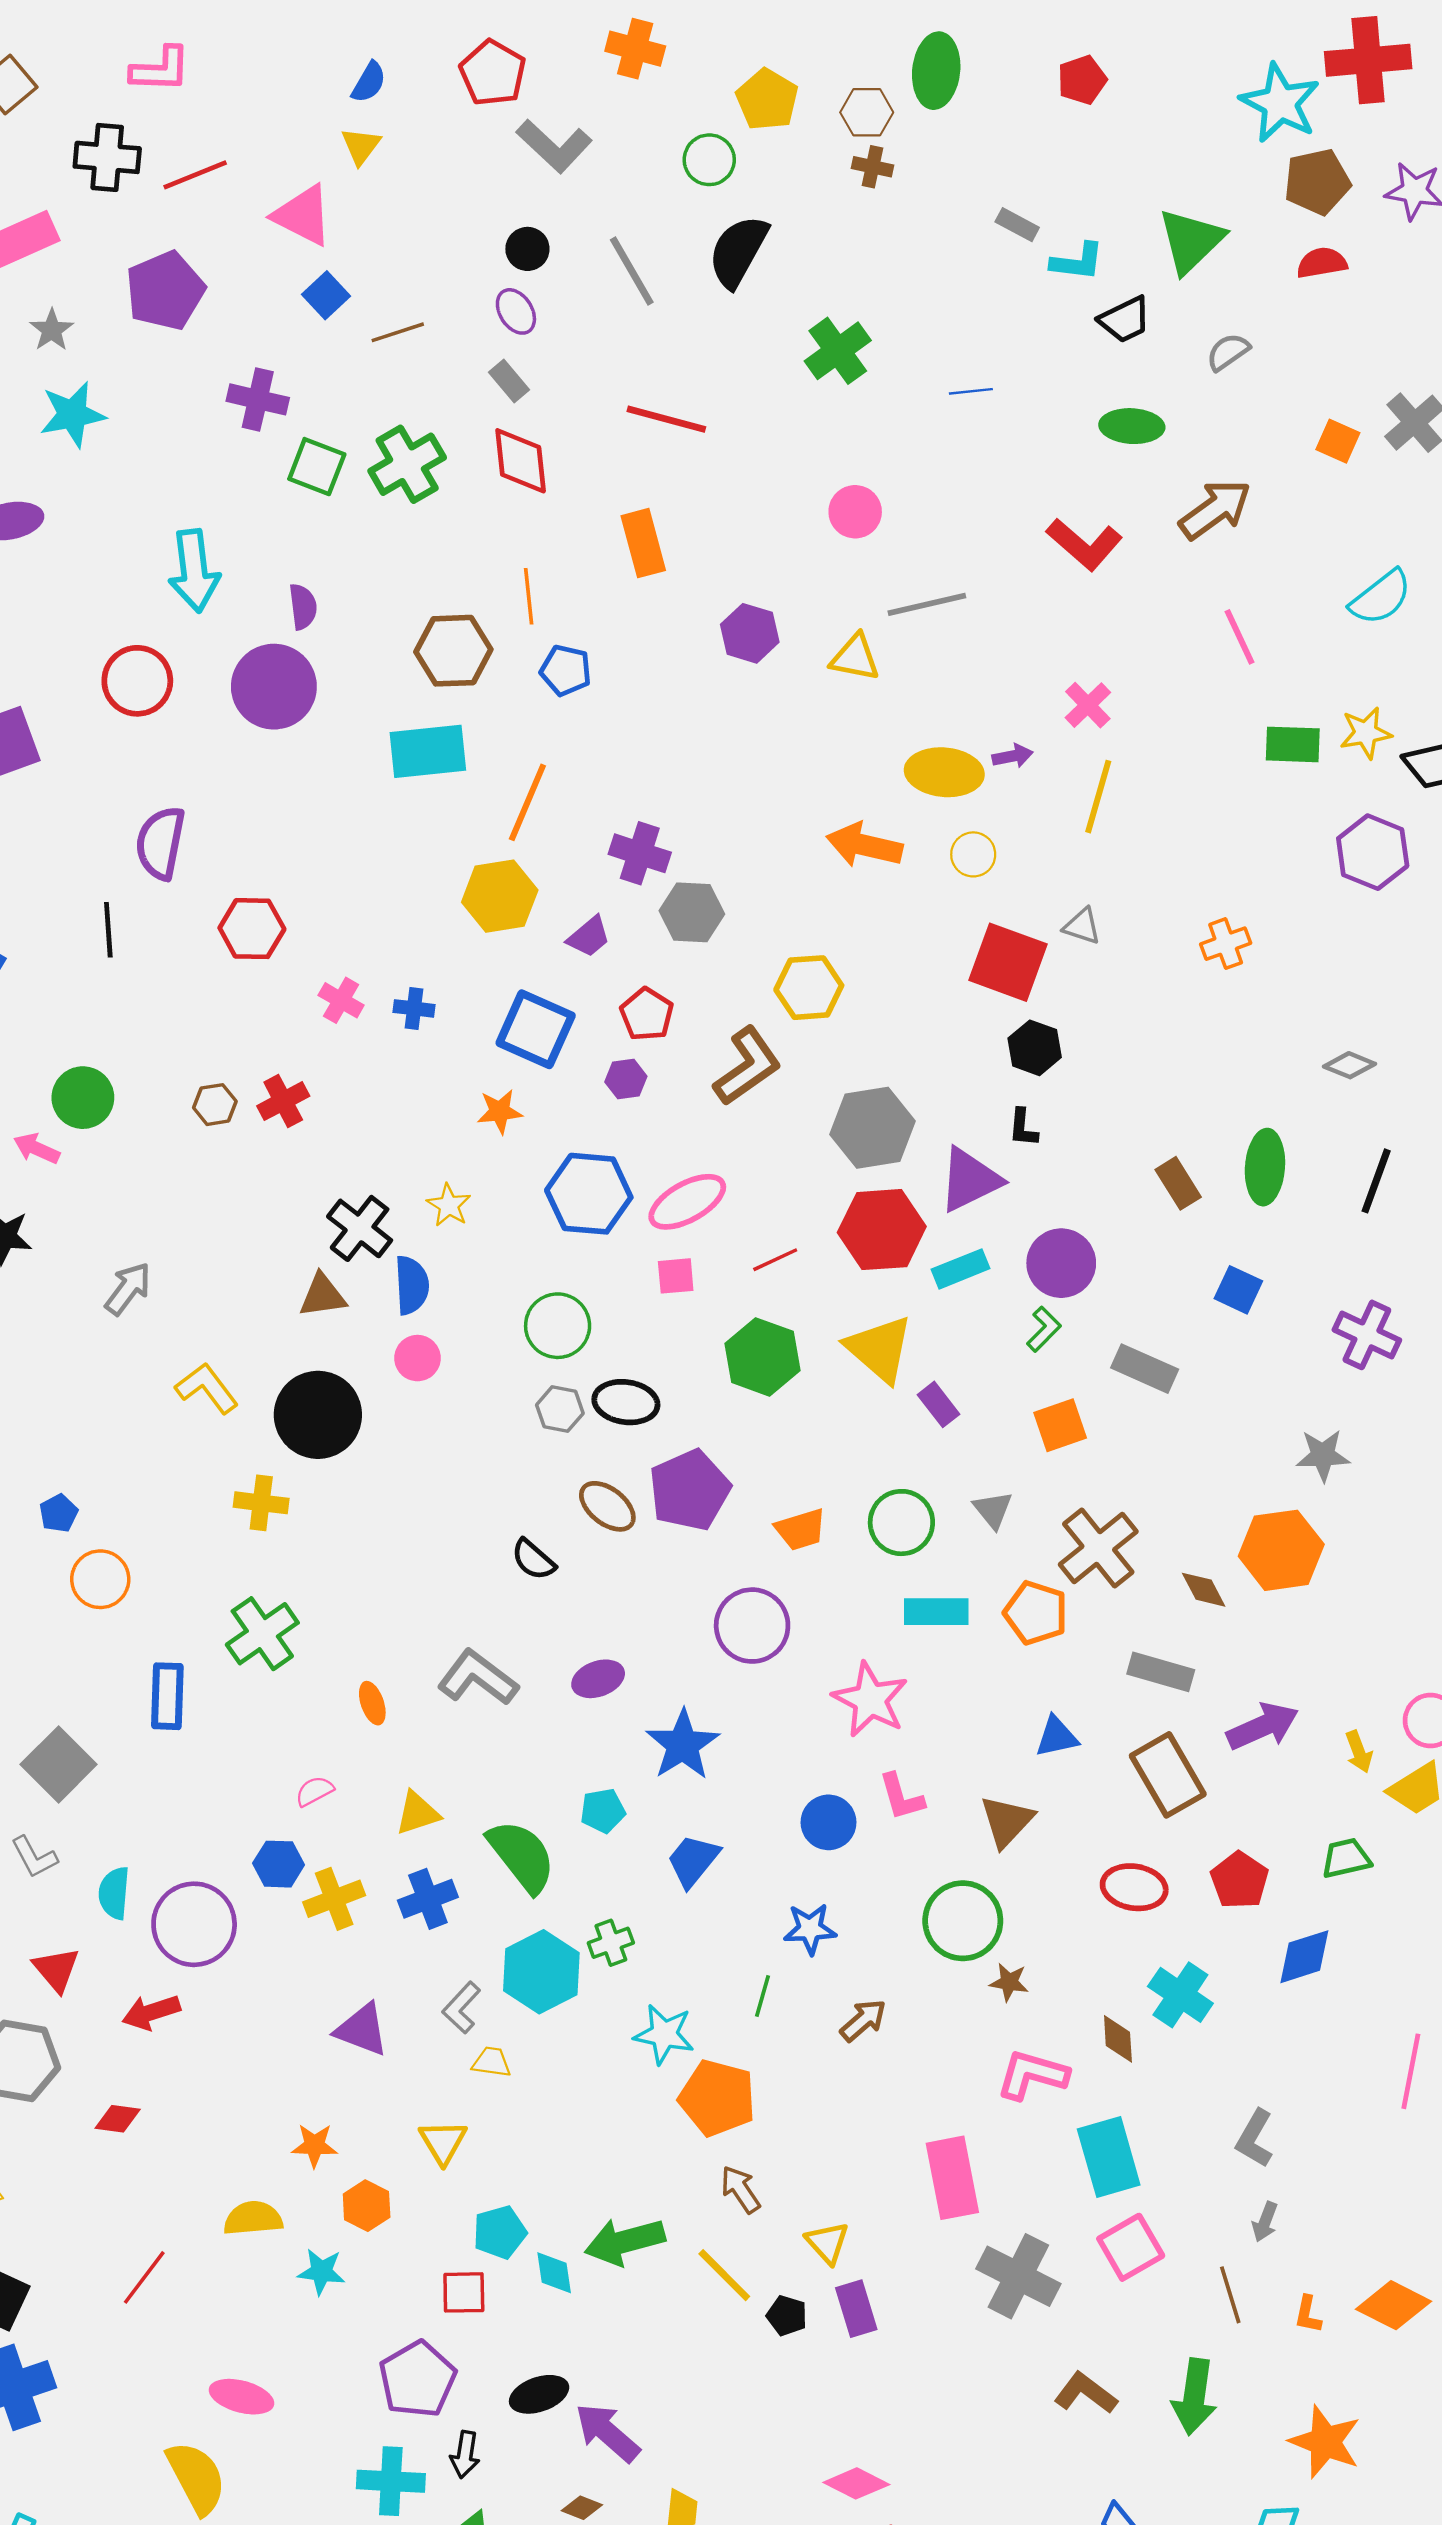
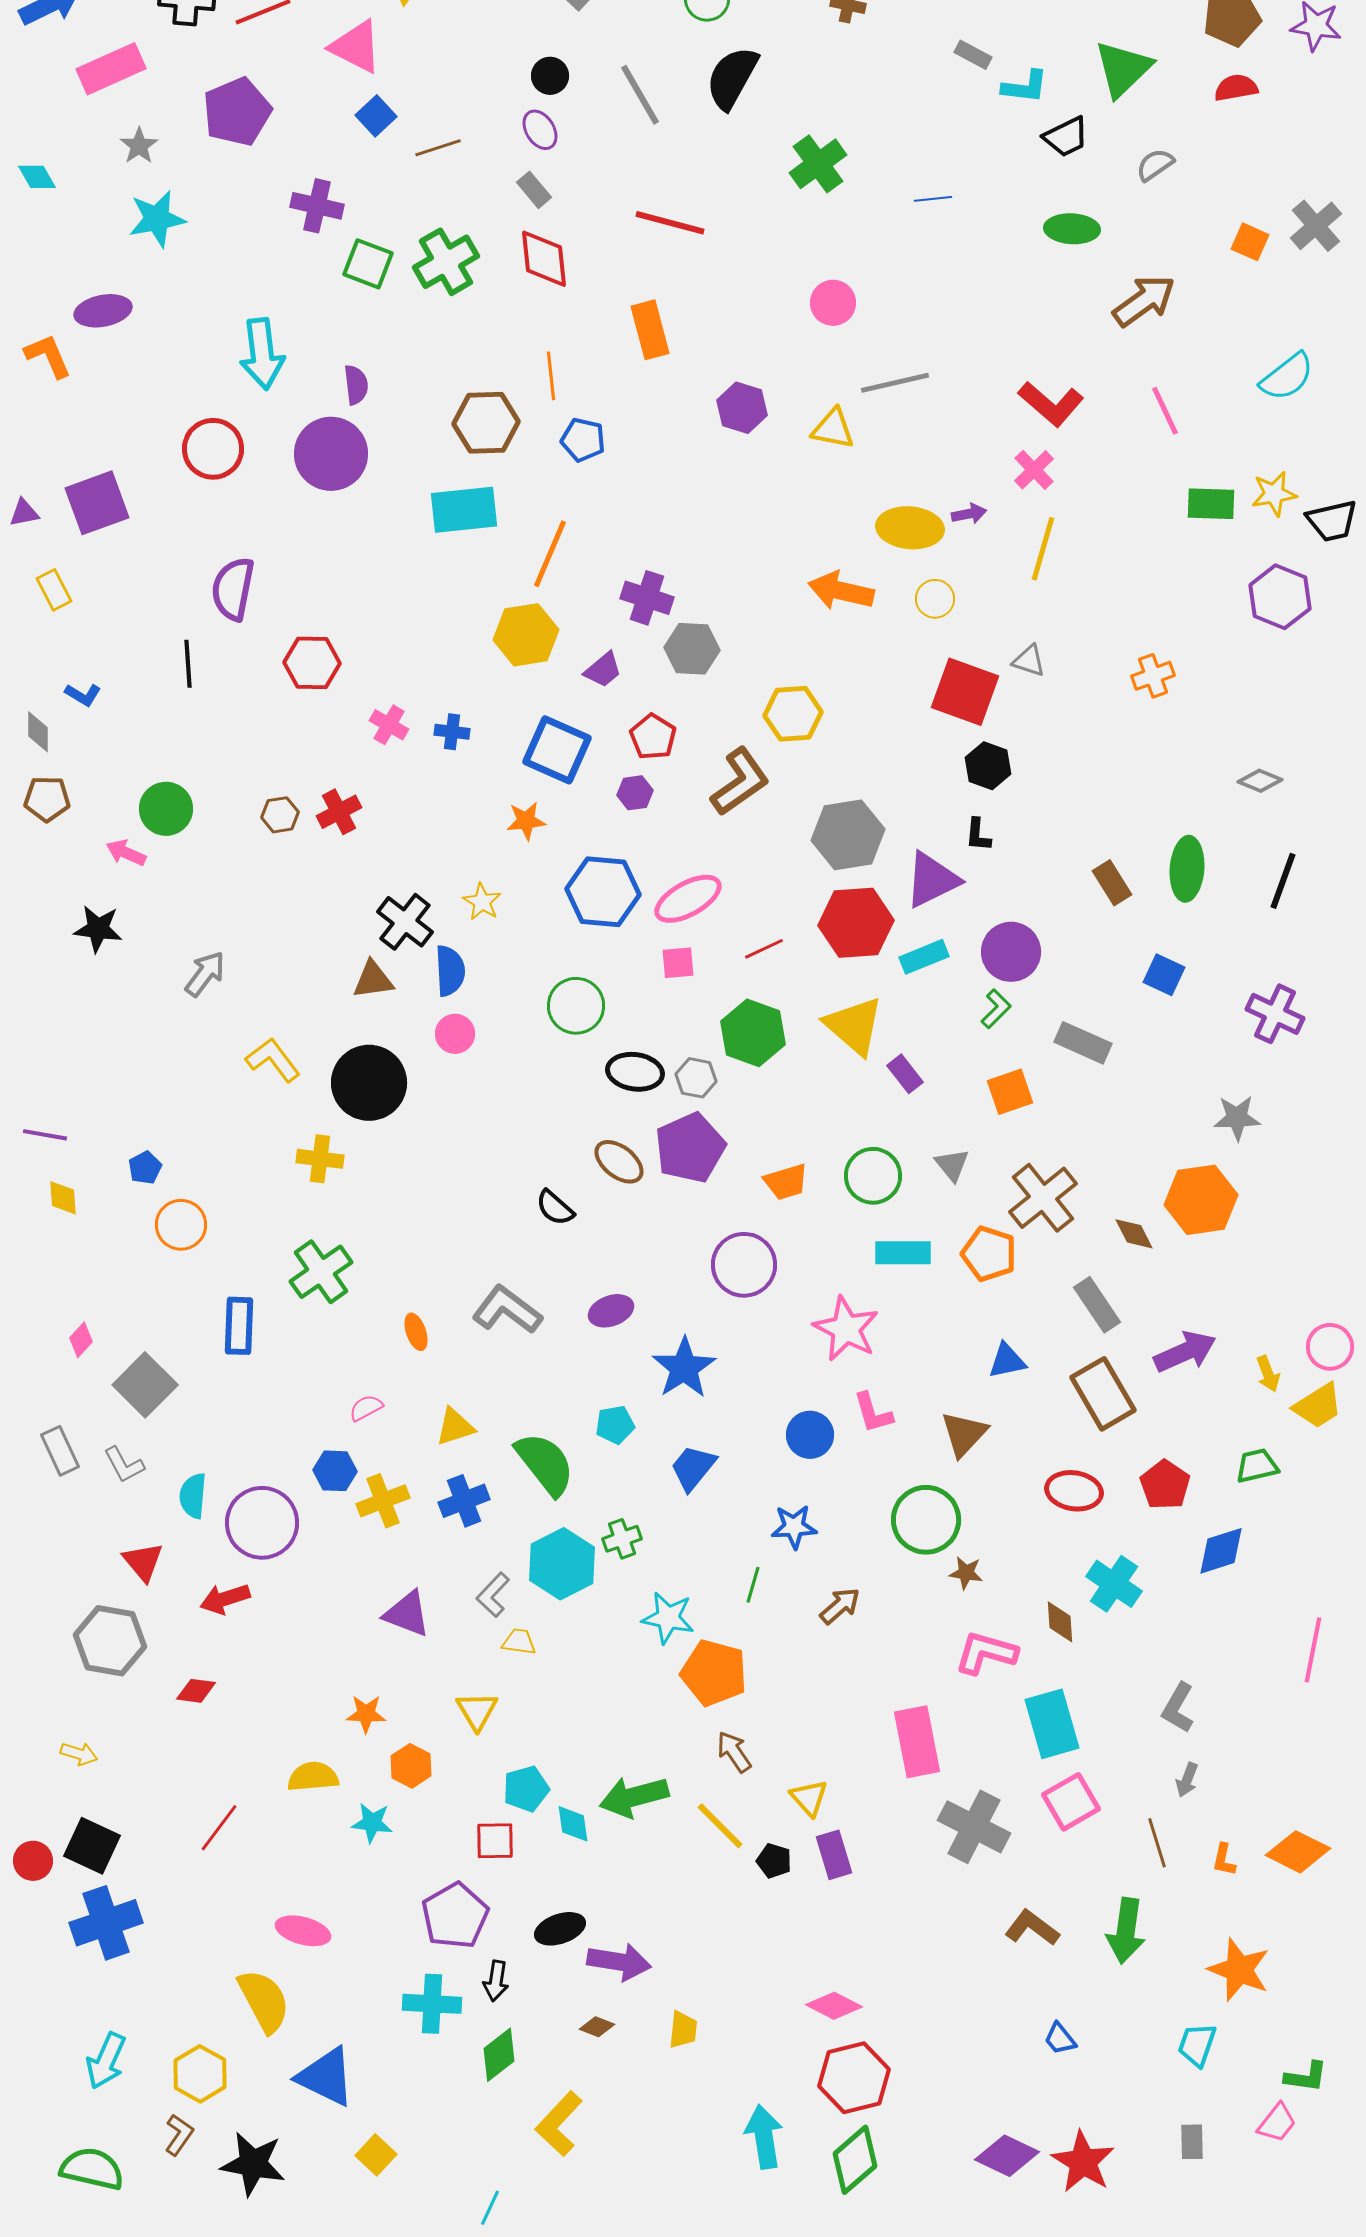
red L-shape: (1084, 544) -> (1051, 404), moved
gray hexagon: (560, 1409) -> (696, 1078), moved
gray rectangle: (1161, 1672) -> (1097, 1305), turned 40
purple arrow: (607, 2433) -> (619, 1962), turned 148

